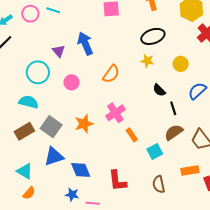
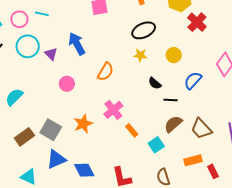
cyan circle: (38, 72) -> (28, 46), moved
cyan semicircle: (29, 102) -> (14, 97), moved, turned -54
black line: (173, 108) -> (171, 100), turned -64

